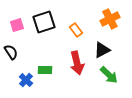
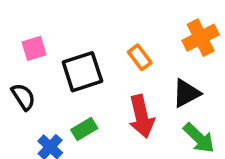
black square: (44, 22) -> (82, 72), moved
green rectangle: (45, 70) -> (84, 129), turned -32

